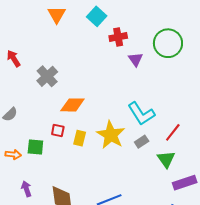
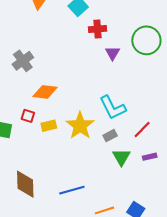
yellow rectangle: (80, 138) -> (49, 126), turned 56
green triangle: (166, 159) -> (121, 157), moved
purple rectangle: (185, 183) -> (150, 157), moved, size x0.6

